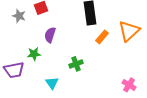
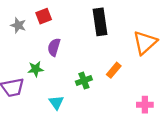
orange rectangle: (102, 37) -> (114, 70), moved
pink cross: (129, 85) -> (145, 105), turned -32

